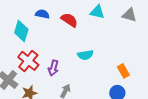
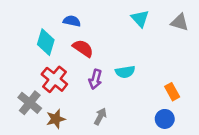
cyan triangle: (97, 12) -> (140, 19), turned 35
red semicircle: (69, 20) -> (83, 48), moved
purple arrow: (53, 68) -> (95, 79), moved

